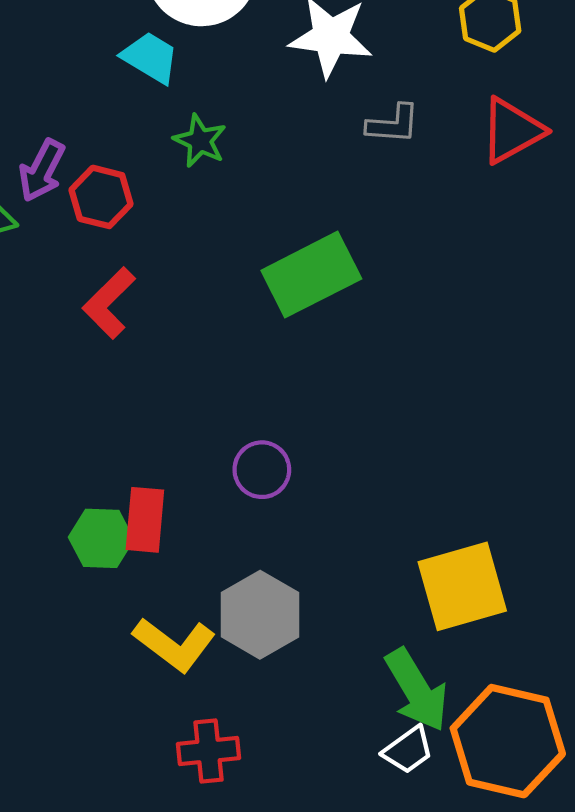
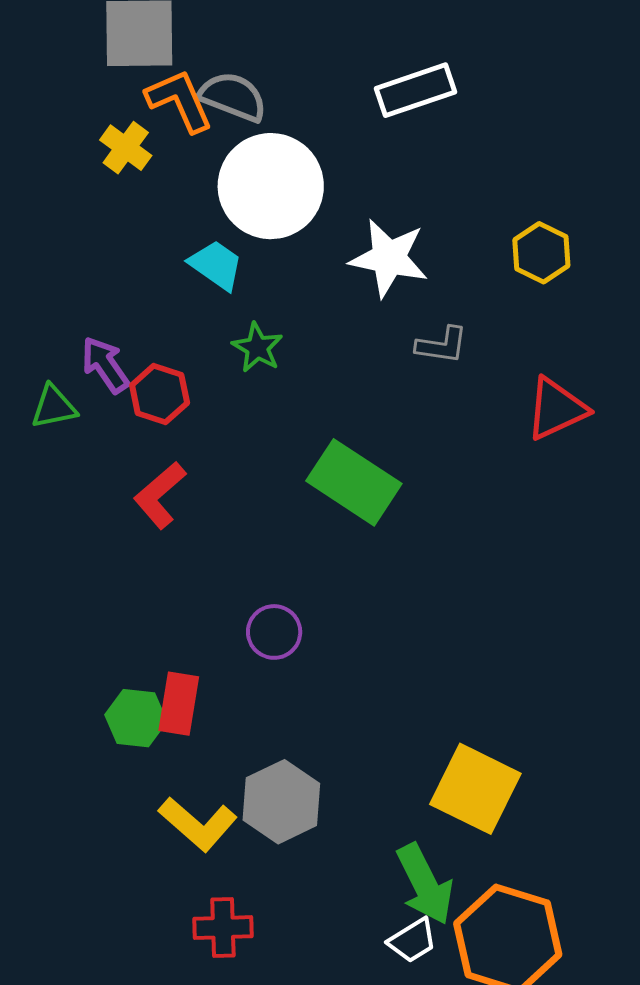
red triangle: (512, 131) -> (556, 409), moved
purple arrow: (42, 171) -> (105, 365), turned 114
green rectangle: (311, 275) -> (354, 482), turned 56
purple circle: (262, 470) -> (274, 632), moved
yellow square: (462, 586) -> (475, 789), turned 38

